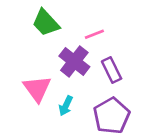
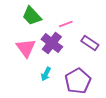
purple rectangle: (112, 70) -> (90, 43), moved, turned -30
pink triangle: (37, 89) -> (26, 48), moved

